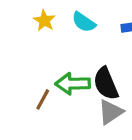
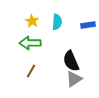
cyan semicircle: (84, 22) -> (57, 22), turned -119
green arrow: (73, 84) -> (30, 43), moved

